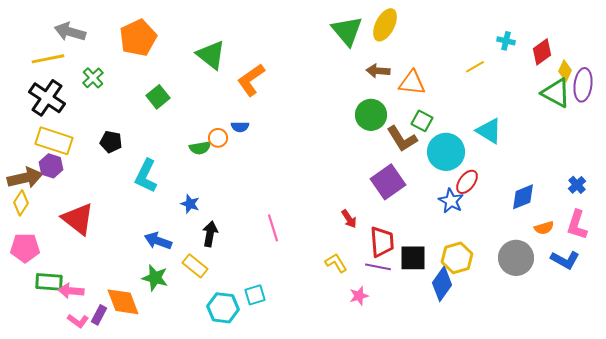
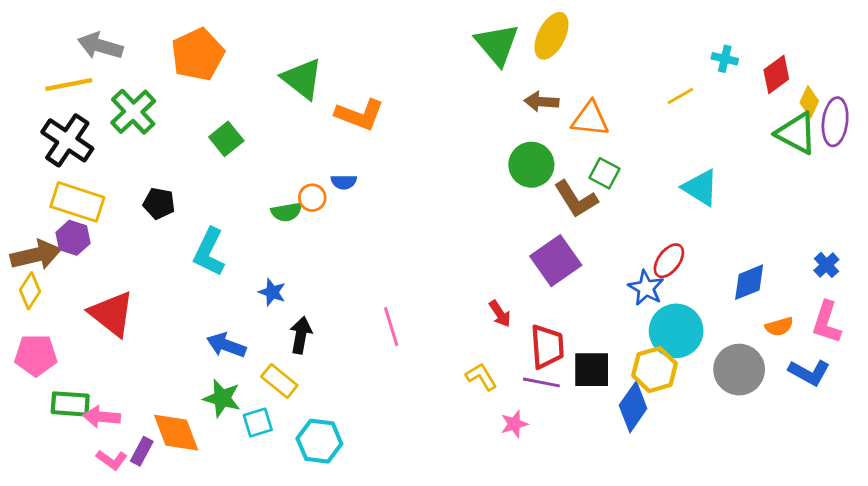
green cross: (93, 78) -> (133, 112), size x1.5
orange L-shape: (251, 80) -> (360, 115), turned -124
cyan circle: (446, 152) -> (676, 331), moved
cyan square: (255, 295) -> (258, 423), moved

